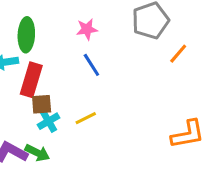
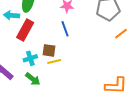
brown square: (42, 104) -> (49, 50), moved
green arrow: (37, 153) -> (33, 79), moved

